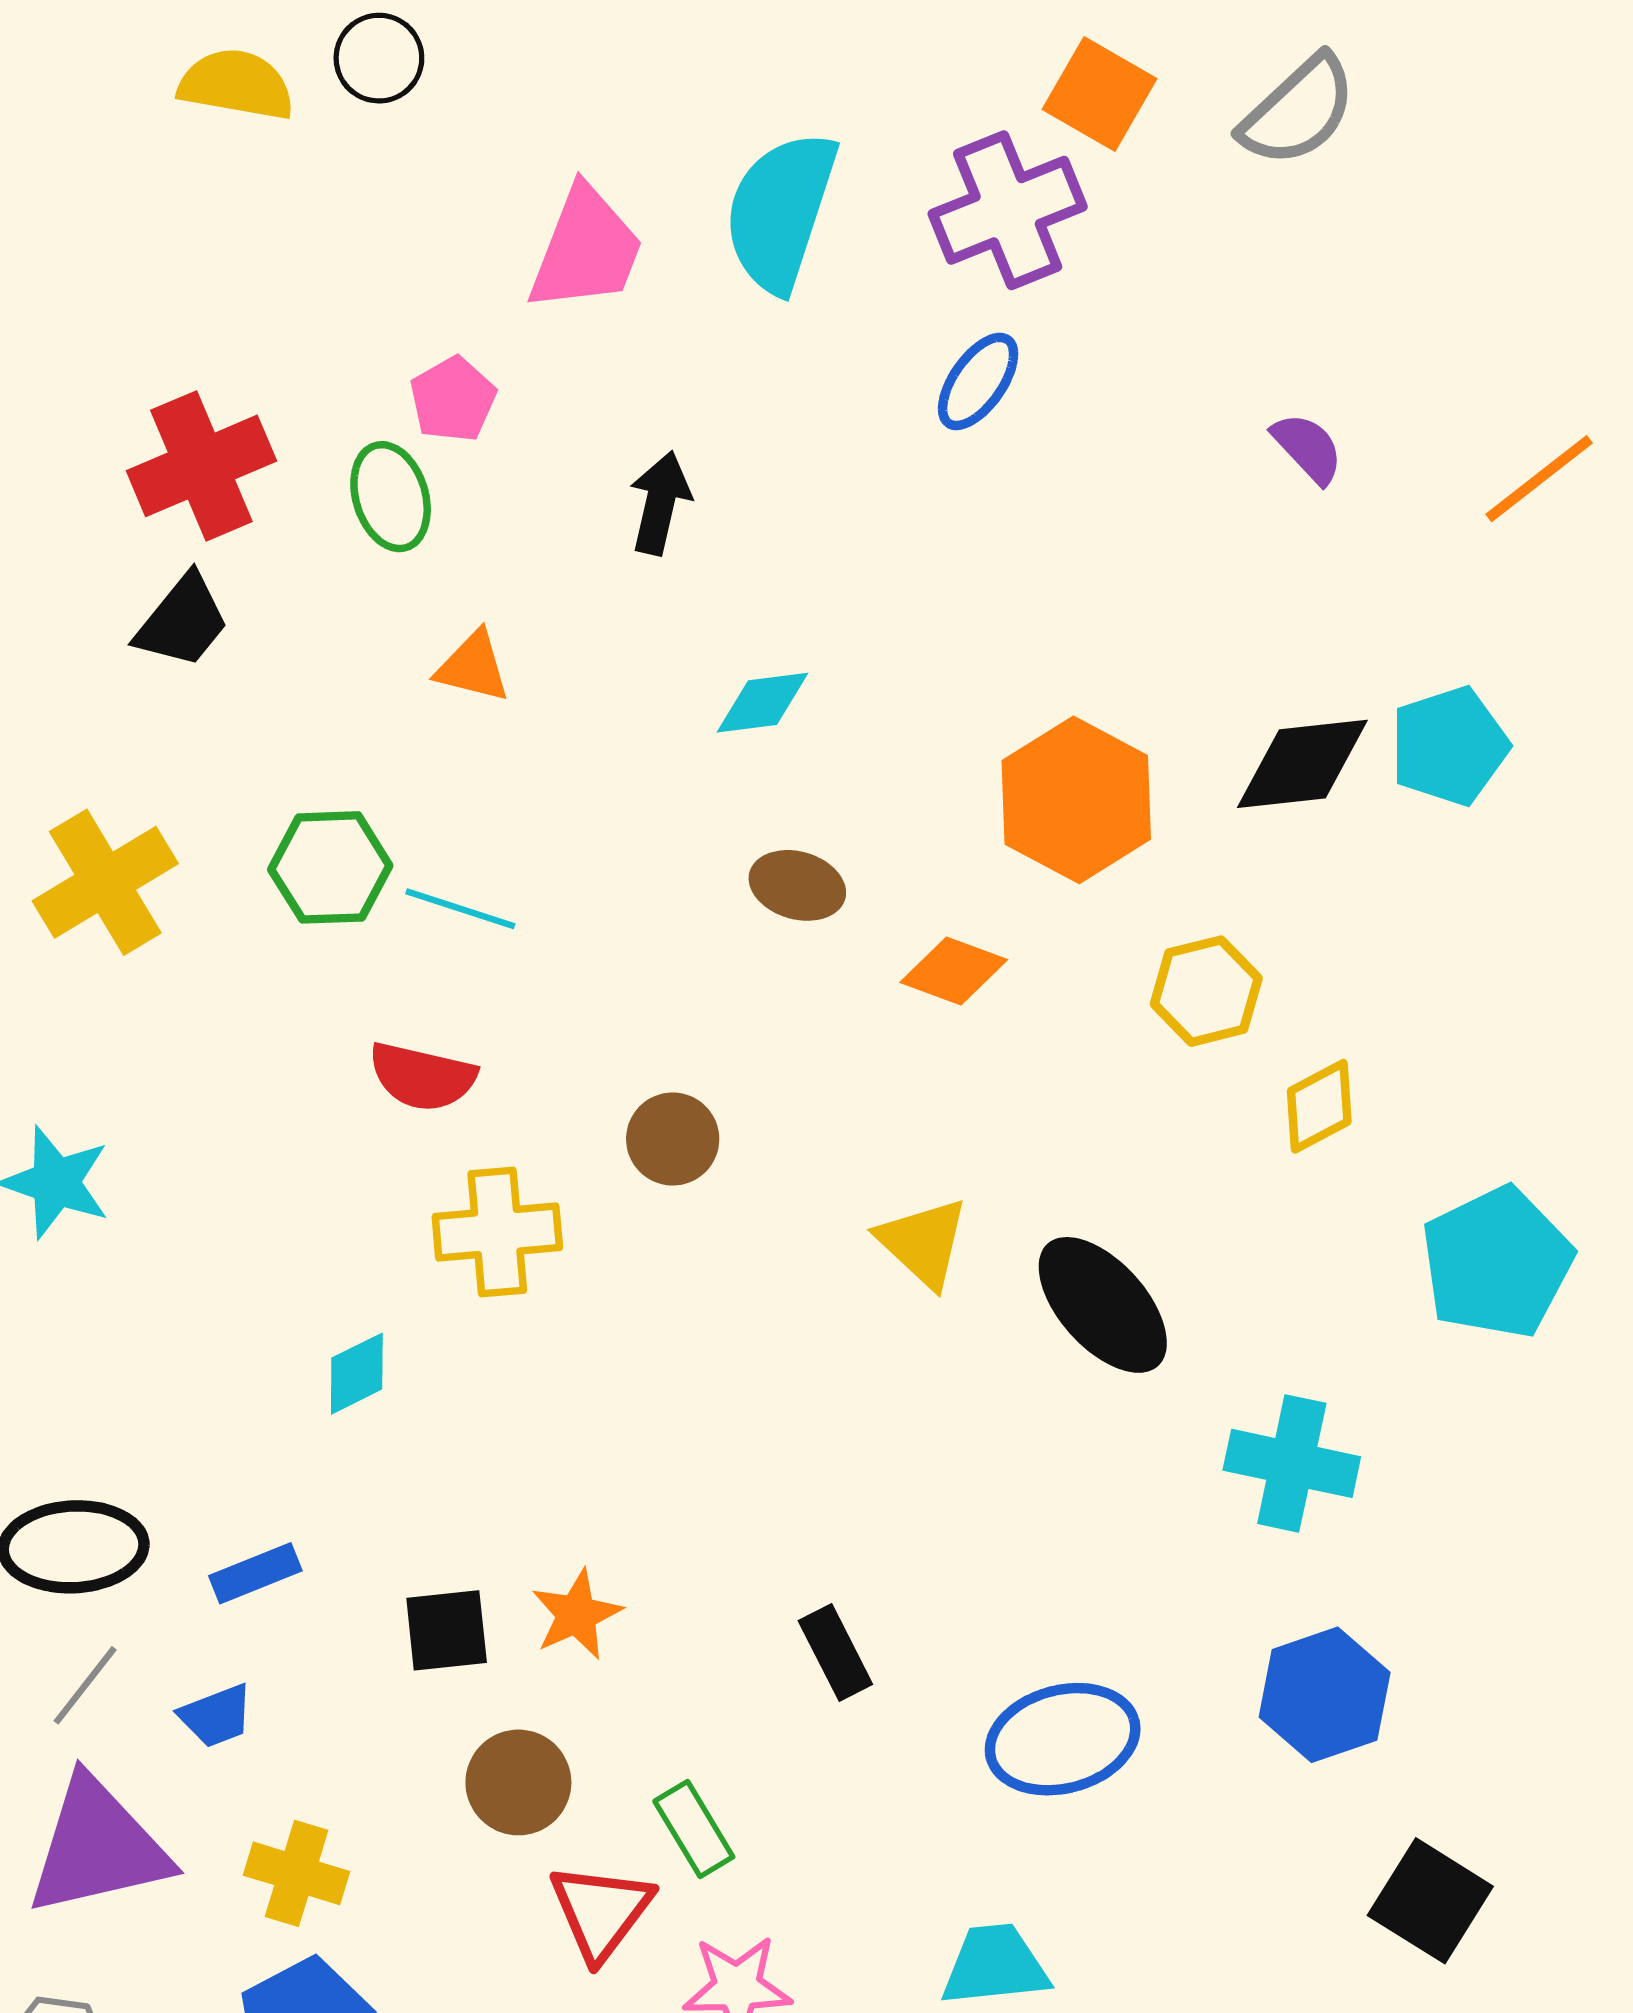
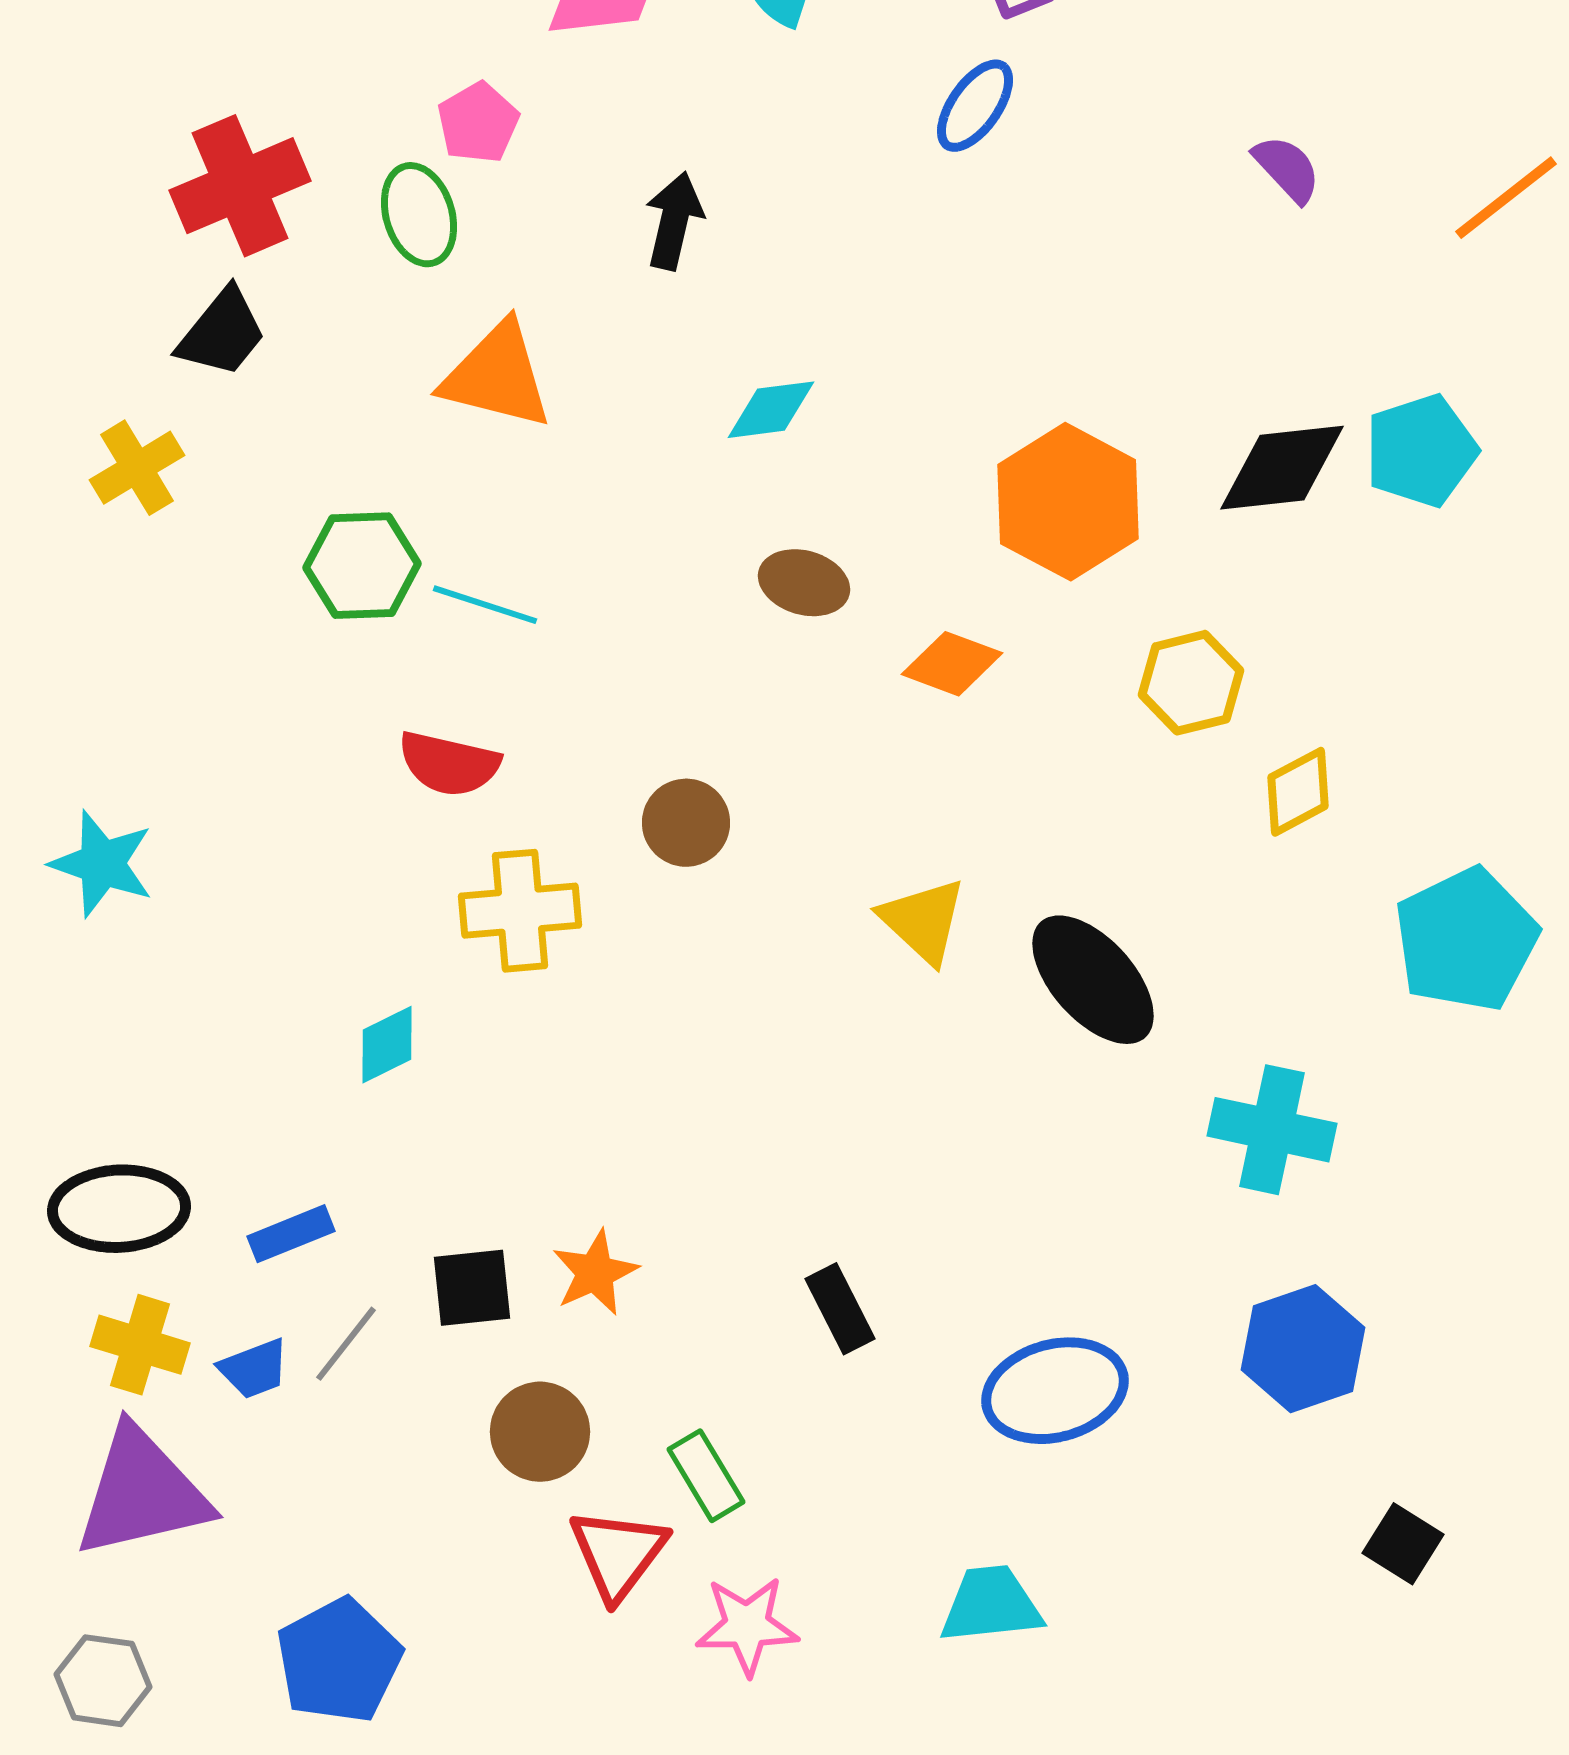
orange triangle: (473, 667) -> (497, 376), size x1.6
yellow cross: (105, 882) -> (137, 468), moved, size x0.7
gray line: (85, 1685) -> (346, 1344), moved
yellow cross: (297, 1873) -> (140, 1345), moved
black square: (1430, 1901) -> (1403, 1544), size x0.7

